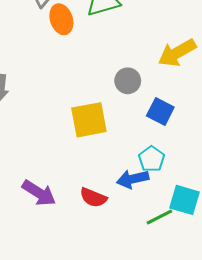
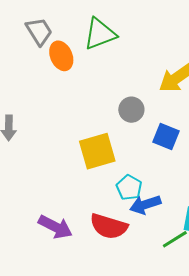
cyan pentagon: (152, 159) -> (129, 187), moved
red semicircle: (93, 198) -> (109, 226), size x1.4

